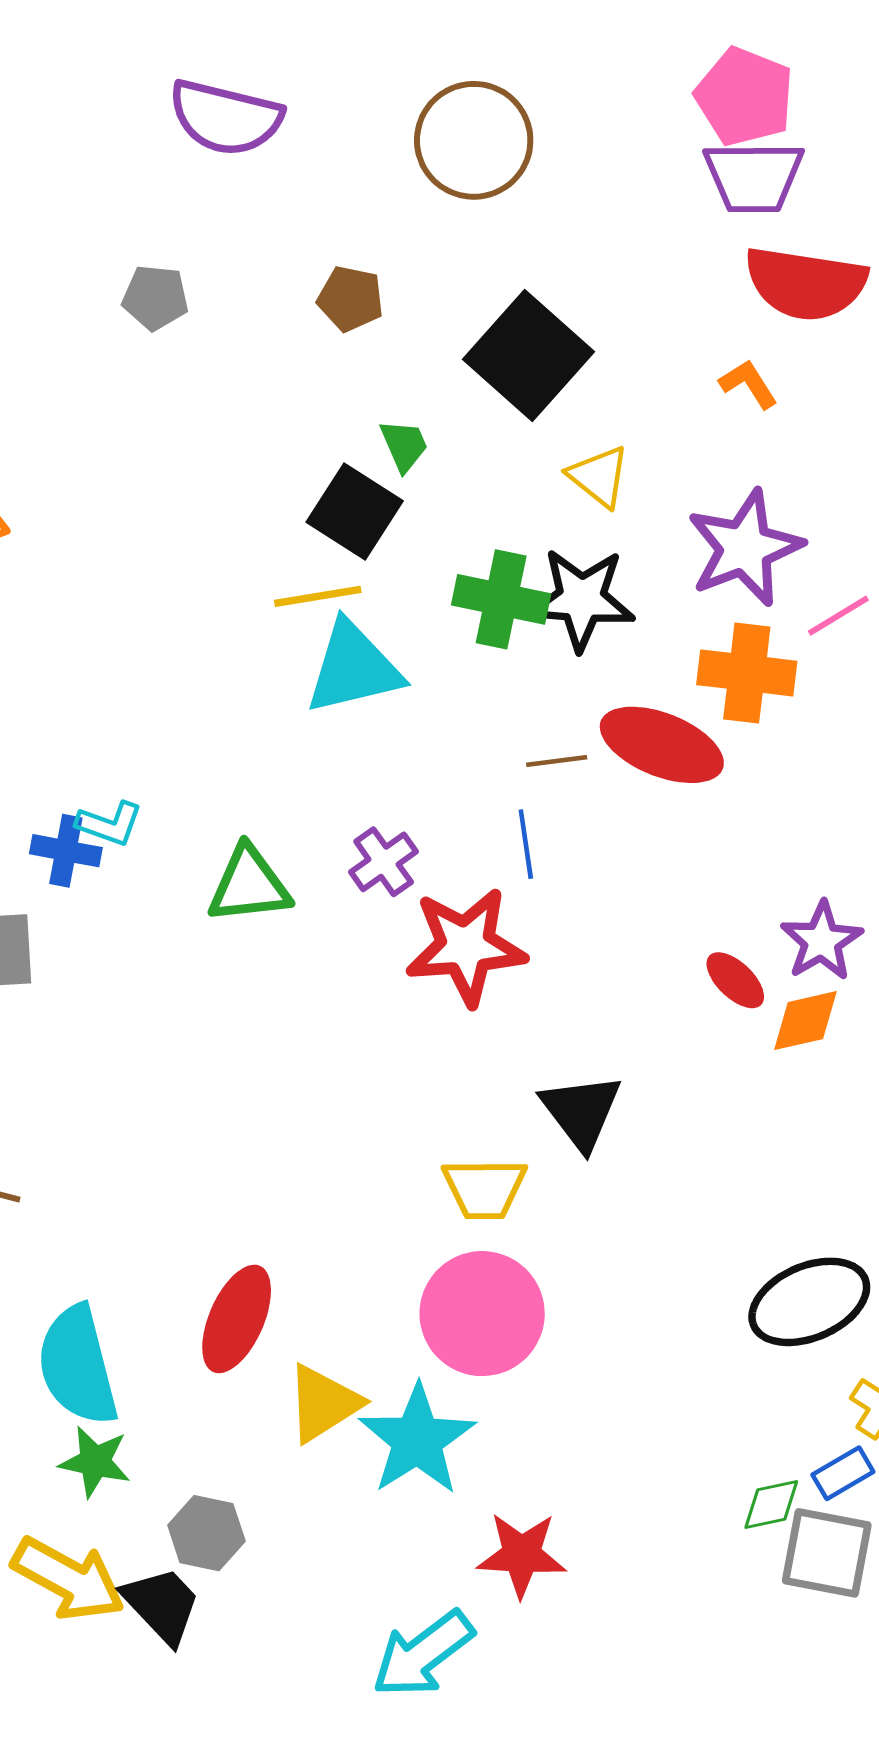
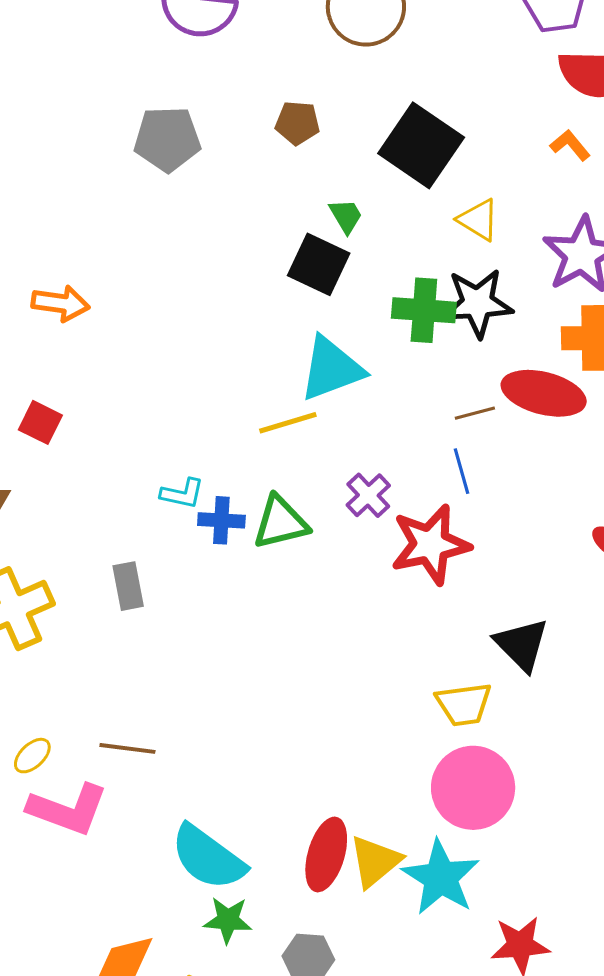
gray pentagon: (155, 298) -> (167, 139), size x1.5
yellow line: (318, 596) -> (288, 423), moved
blue cross: (66, 851) -> (221, 520), moved
red ellipse: (237, 1319) -> (326, 854), moved
cyan semicircle: (78, 1366) -> (208, 857), turned -32

